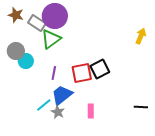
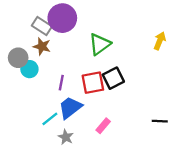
brown star: (16, 15) -> (42, 46), moved
green triangle: (51, 39) -> (100, 44), moved
pink rectangle: (91, 111) -> (103, 126), turned 40
gray star: (58, 112) -> (66, 137), moved

